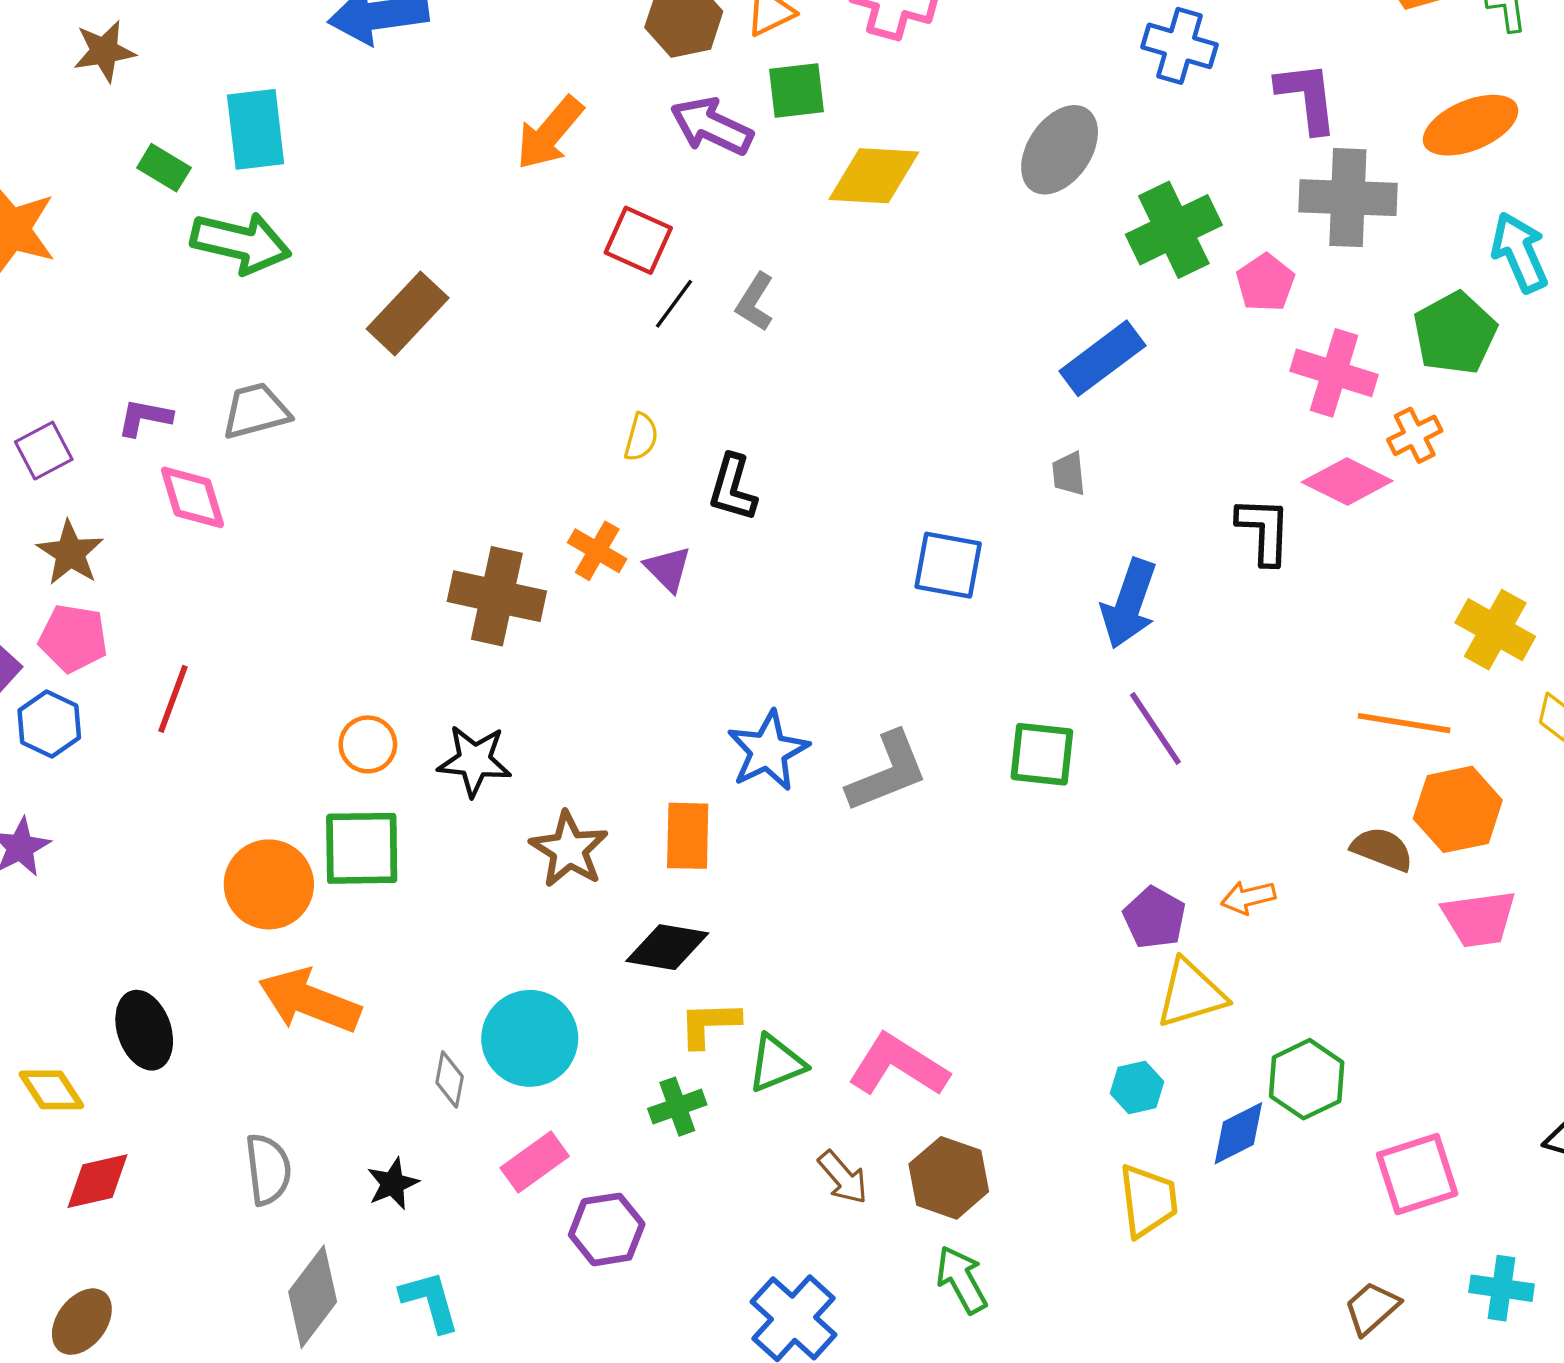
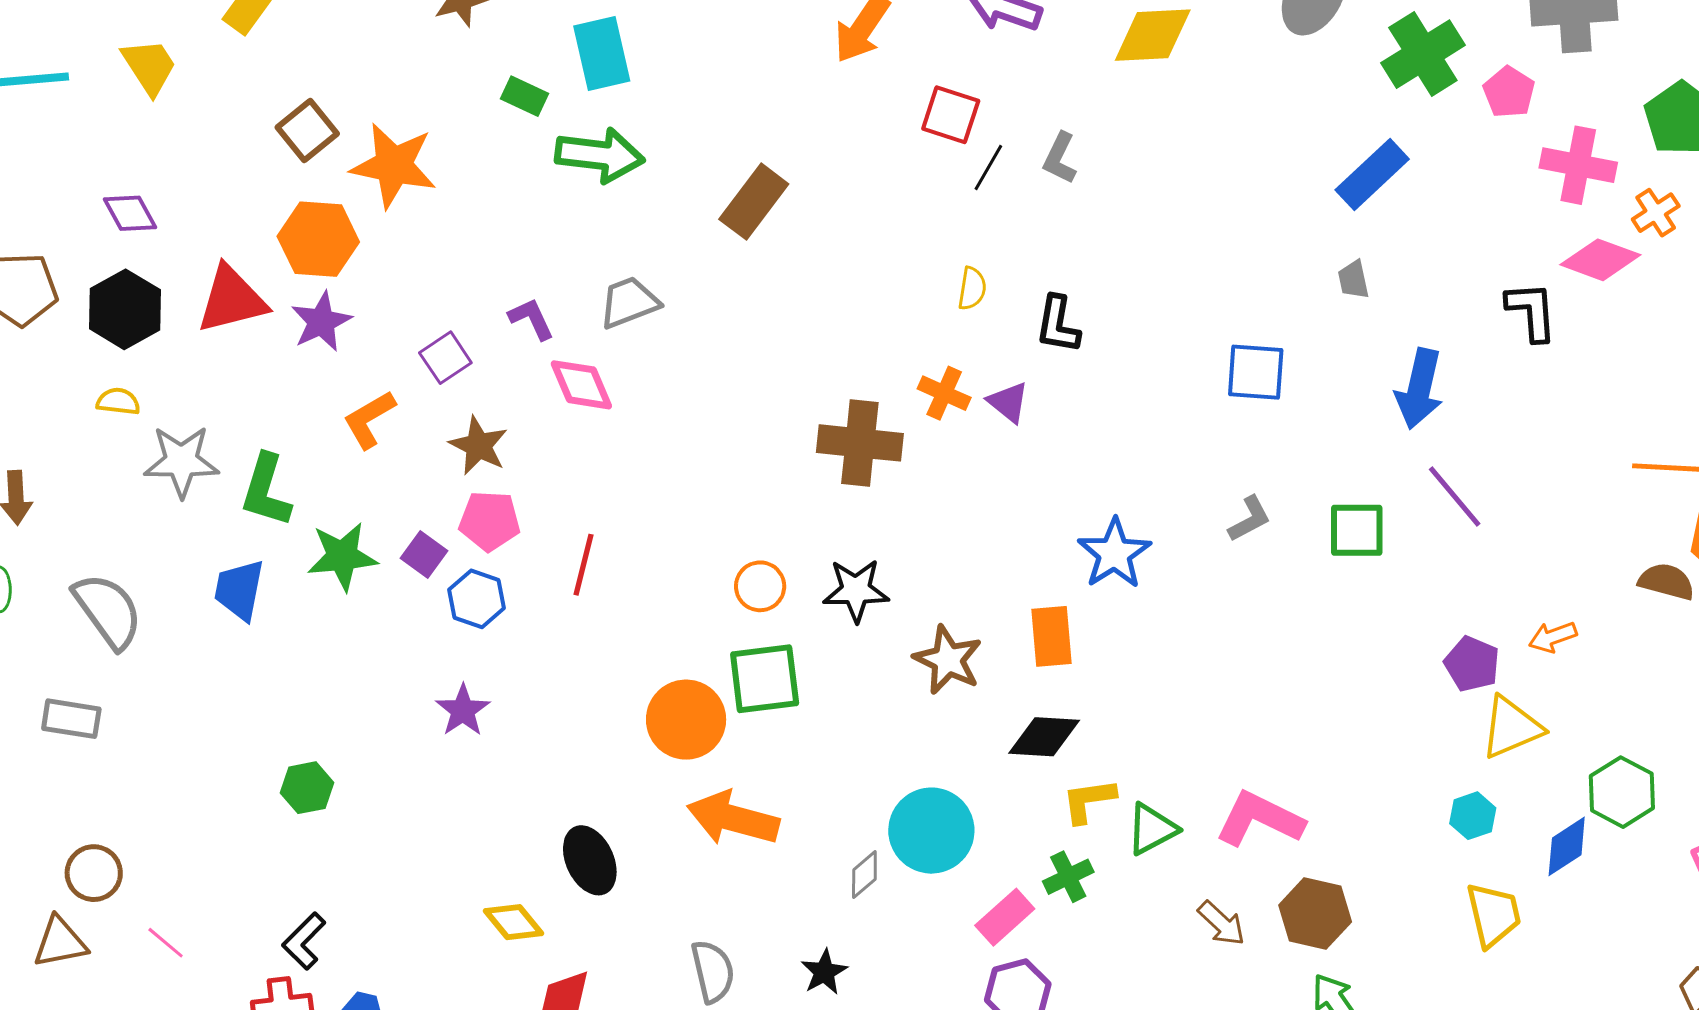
purple L-shape: (145, 417) -> (531, 319), turned 60
gray L-shape: (887, 772) -> (1250, 519), moved, size x0.6
gray diamond: (450, 1079) -> (864, 875), turned 45
pink rectangle: (535, 1162) -> (1005, 917), moved

